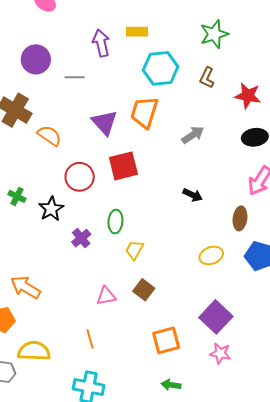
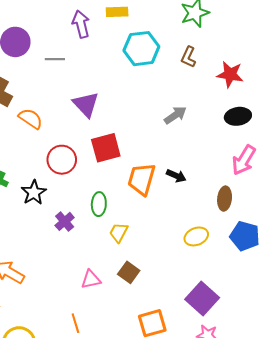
orange trapezoid: (144, 112) -> (142, 179), moved

